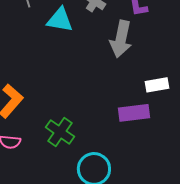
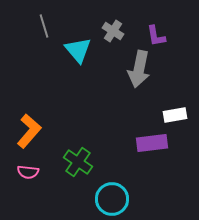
cyan triangle: (60, 20) -> (78, 50), turned 40

